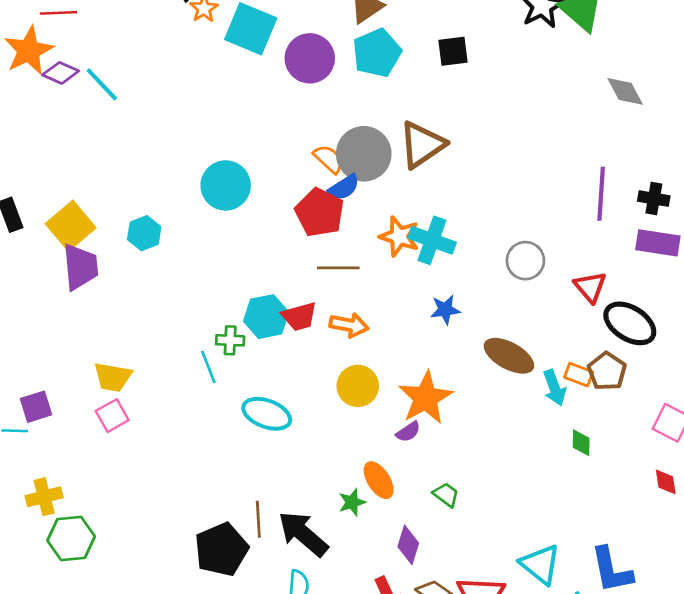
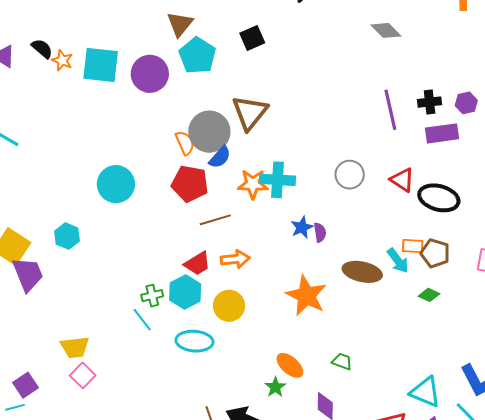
orange semicircle: (329, 159) -> (185, 143), turned 40
blue semicircle: (344, 187) -> (220, 157), moved
cyan hexagon: (266, 317) -> (185, 292), moved
brown ellipse: (509, 356) -> (362, 272), moved
brown pentagon: (607, 371) -> (435, 253), moved
yellow circle: (358, 386) -> (229, 306), moved
purple semicircle: (408, 432) -> (320, 232), moved, turned -48
green diamond: (581, 443) -> (429, 295), turned -50

